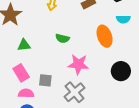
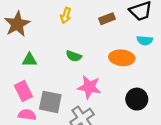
orange ellipse: (105, 36) -> (122, 58), turned -70
gray square: (45, 80) -> (50, 102), size x1.5

